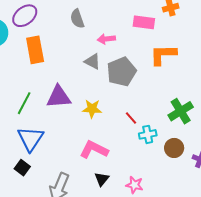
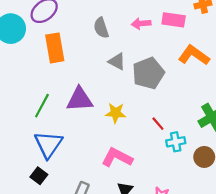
gray semicircle: (77, 19) -> (101, 28), moved
pink arrow: (106, 39) -> (141, 24), moved
orange L-shape: (163, 55) -> (194, 55), turned 36

